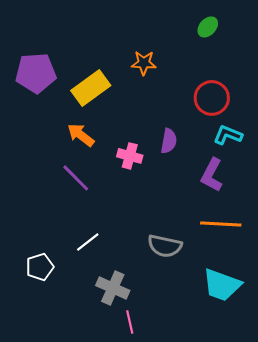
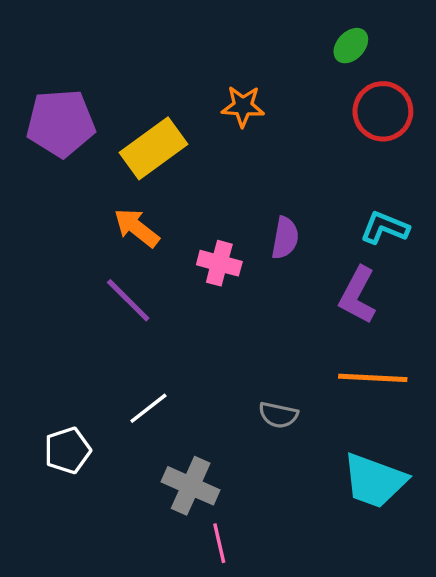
red circle: (212, 98) -> (383, 111), moved
gray semicircle: (165, 246) -> (278, 415), size x0.7

